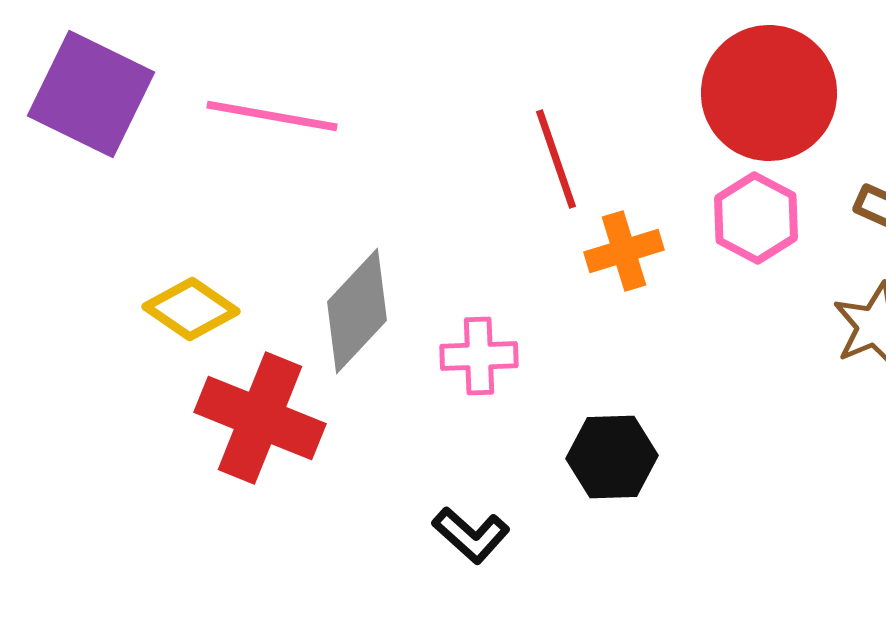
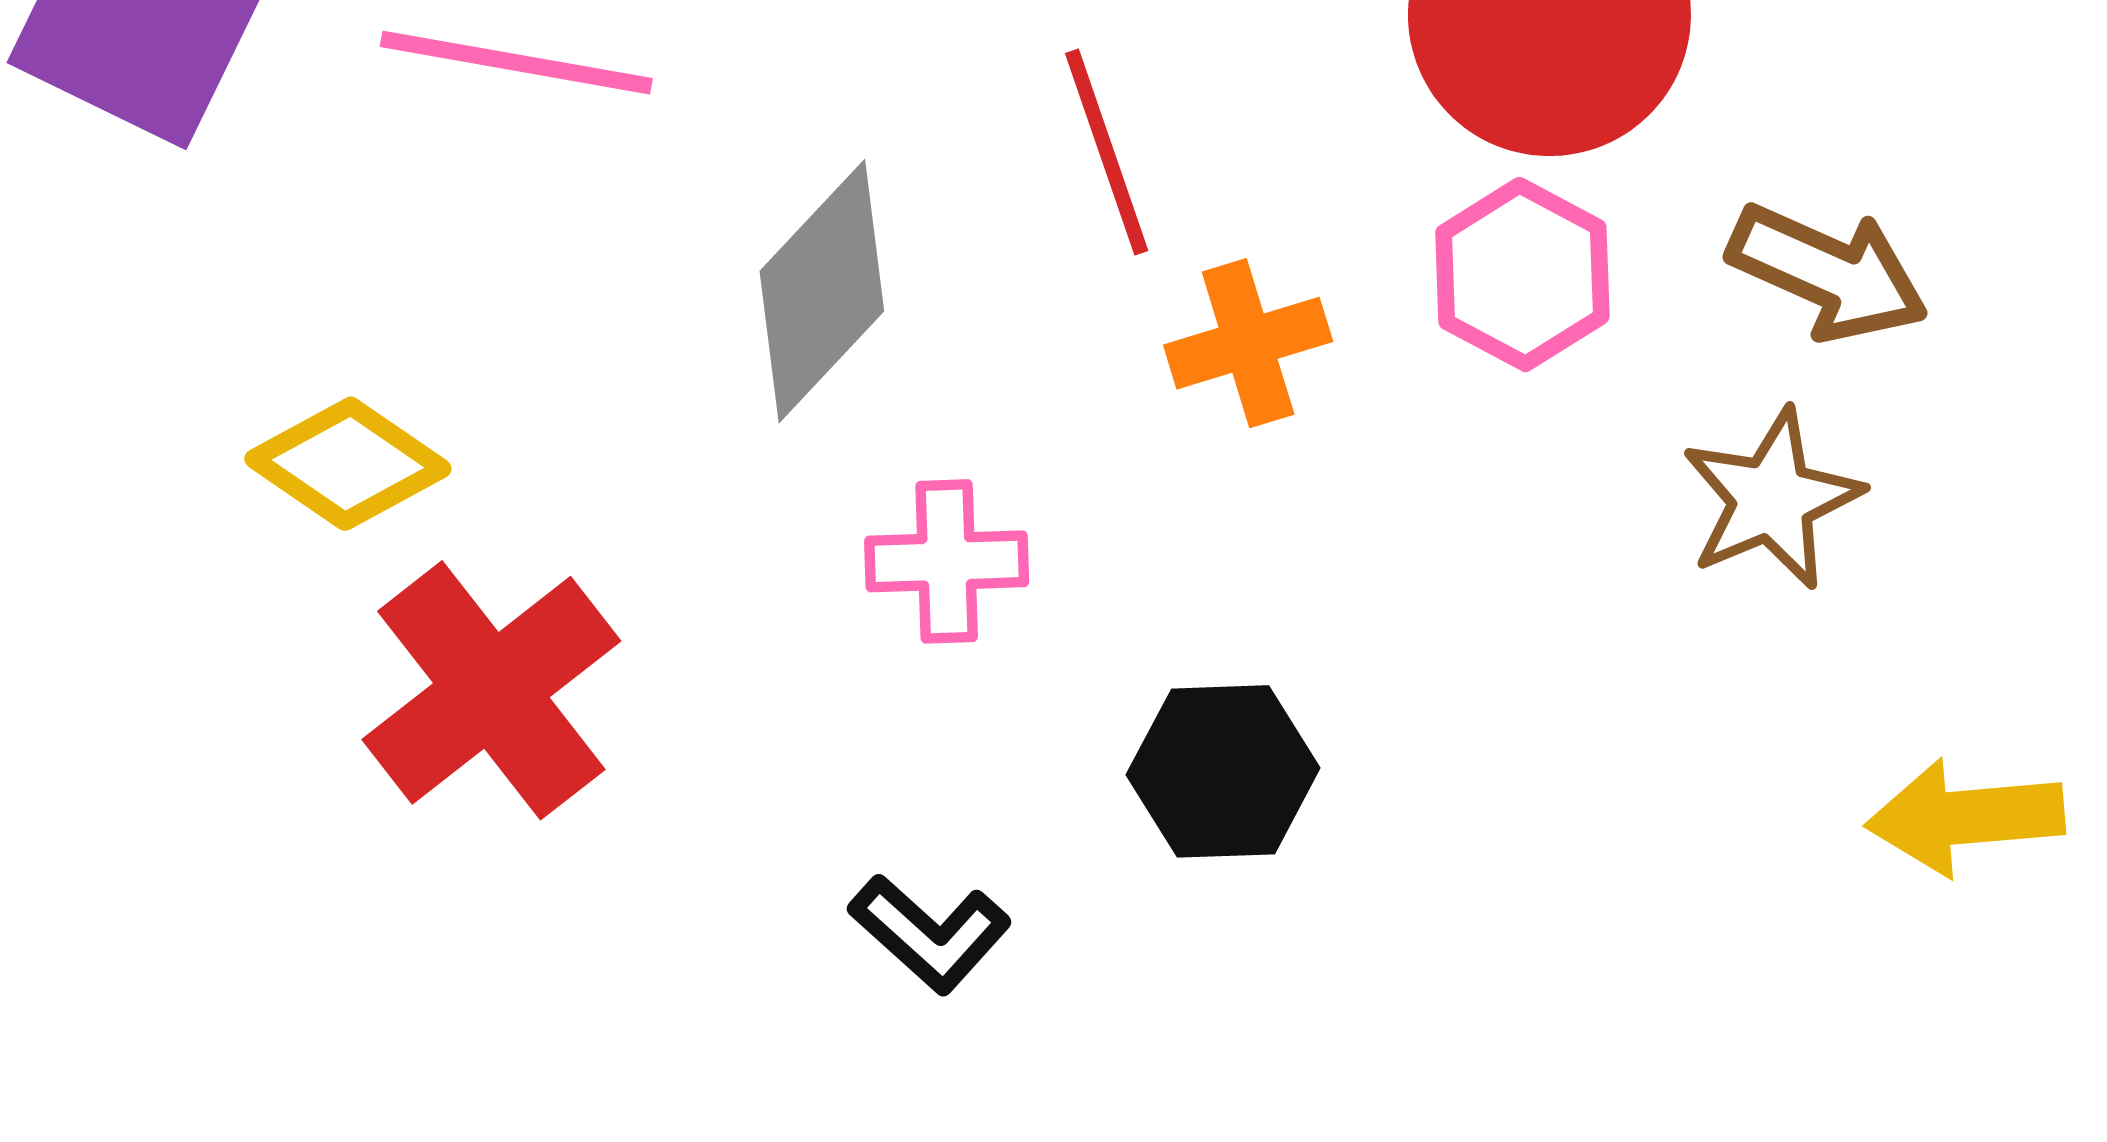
gray diamond: (357, 311) -> (822, 291), moved
red cross: (260, 418) -> (491, 690), turned 30

